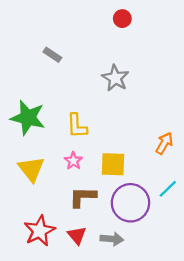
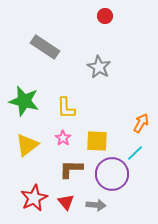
gray rectangle: (52, 55) -> (45, 47), size x1.8
yellow triangle: (31, 169) -> (27, 145), turned 30
cyan line: (168, 189) -> (135, 153), moved

